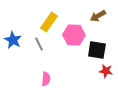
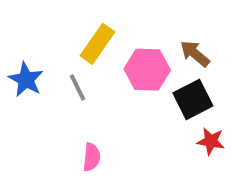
brown arrow: (98, 16) -> (195, 54), moved, turned 70
black square: (97, 50) -> (193, 99), turned -36

